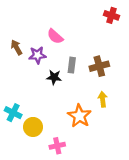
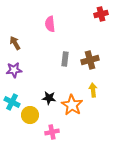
red cross: (111, 15) -> (101, 14), turned -32
pink semicircle: (55, 36) -> (50, 24), moved, turned 42
purple star: (37, 55) -> (14, 70), moved
black star: (54, 77) -> (49, 98), moved

